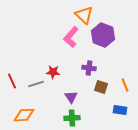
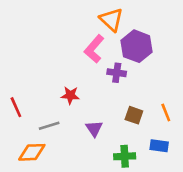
purple cross: (89, 68) -> (117, 73), moved
gray line: (36, 84) -> (49, 126), moved
green cross: (72, 118) -> (125, 156), moved

